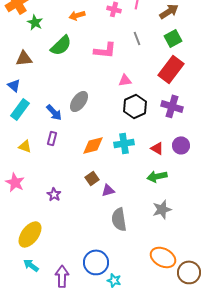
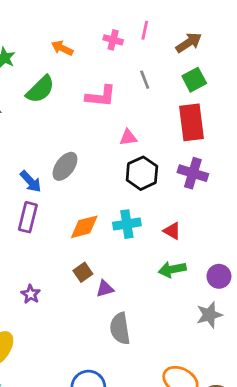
orange arrow: (77, 15) -> (62, 48), turned 42
red rectangle: (171, 69) -> (191, 122), turned -44
purple rectangle: (52, 138) -> (28, 217), size x1.5
purple circle: (181, 145) -> (219, 276), moved
gray star: (162, 209) -> (209, 315), moved

